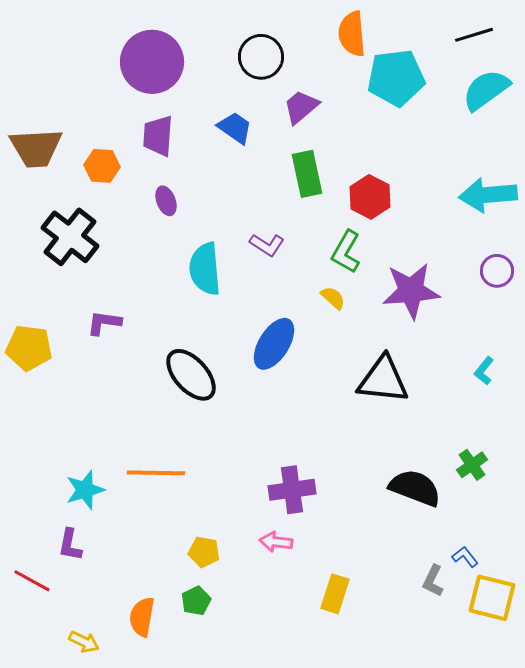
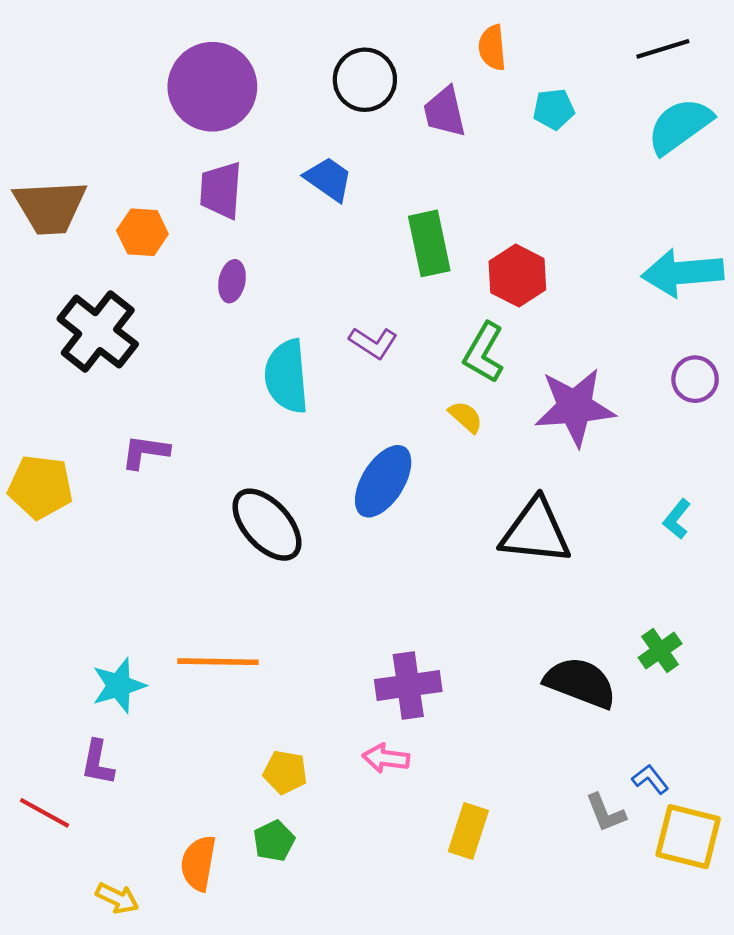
orange semicircle: (352, 34) -> (492, 48), size x0.7
cyan pentagon: (396, 78) -> (554, 109), size x0.5
purple trapezoid: (301, 107) -> (445, 112), moved, turned -63
purple ellipse: (166, 201) -> (232, 281), turned 32
gray L-shape: (433, 581) -> (606, 813), turned -48

